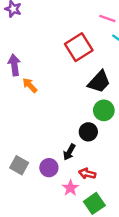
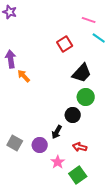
red square: (79, 47) -> (65, 44), size x0.7
red arrow: (87, 174) -> (80, 147), moved

